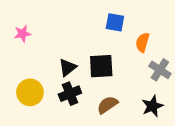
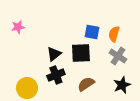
blue square: (115, 22) -> (92, 32), moved
gray cross: (160, 70) -> (118, 56), moved
yellow circle: (30, 92) -> (27, 88), moved

